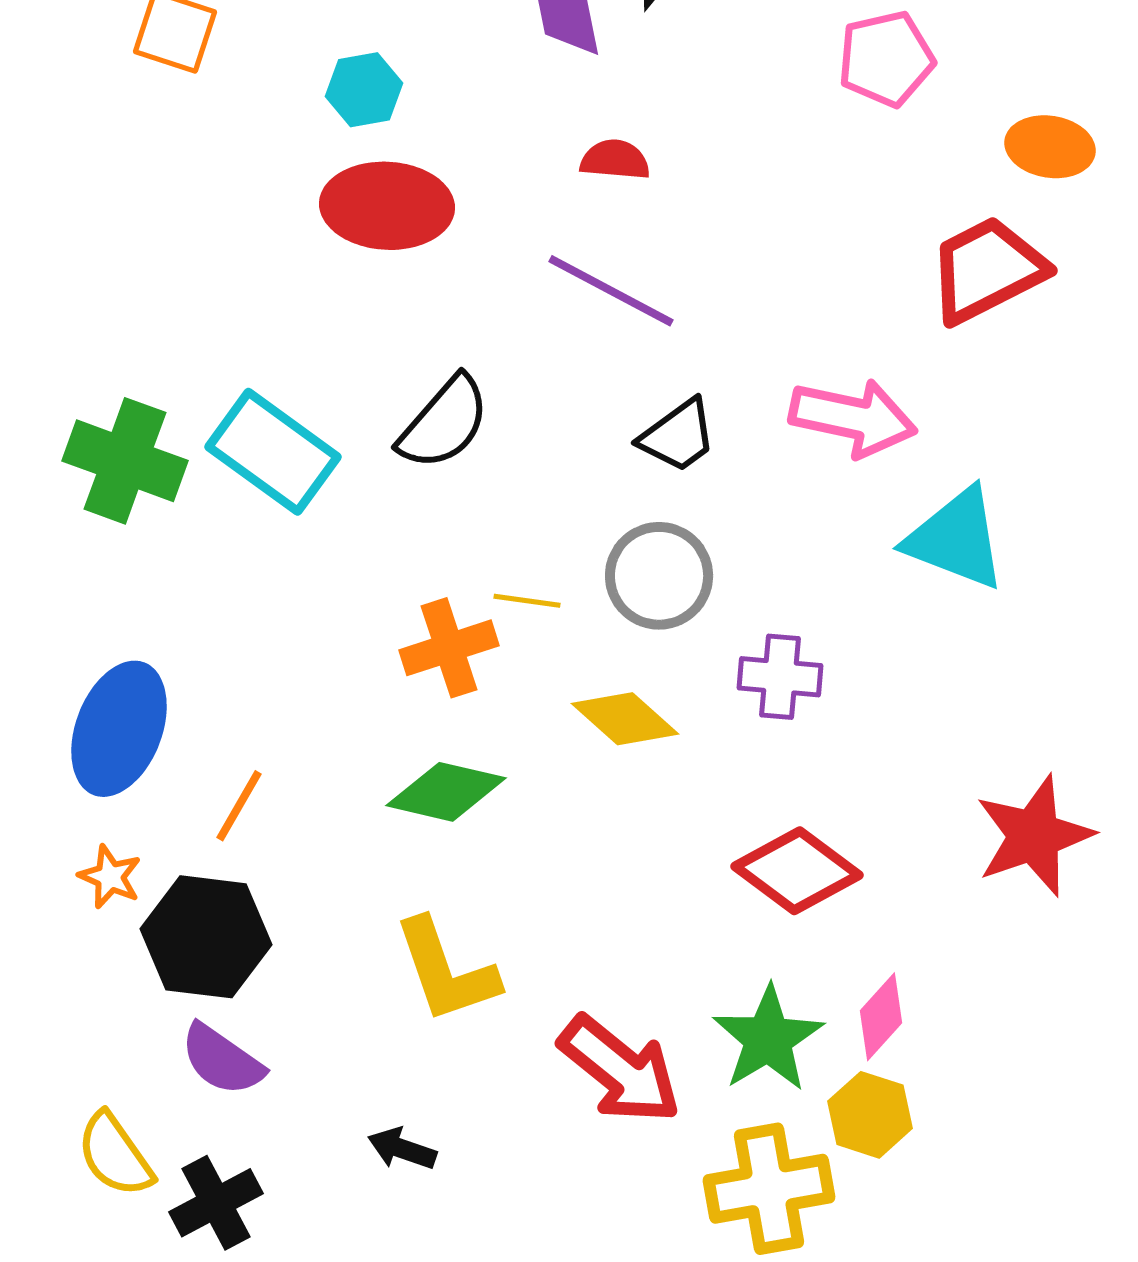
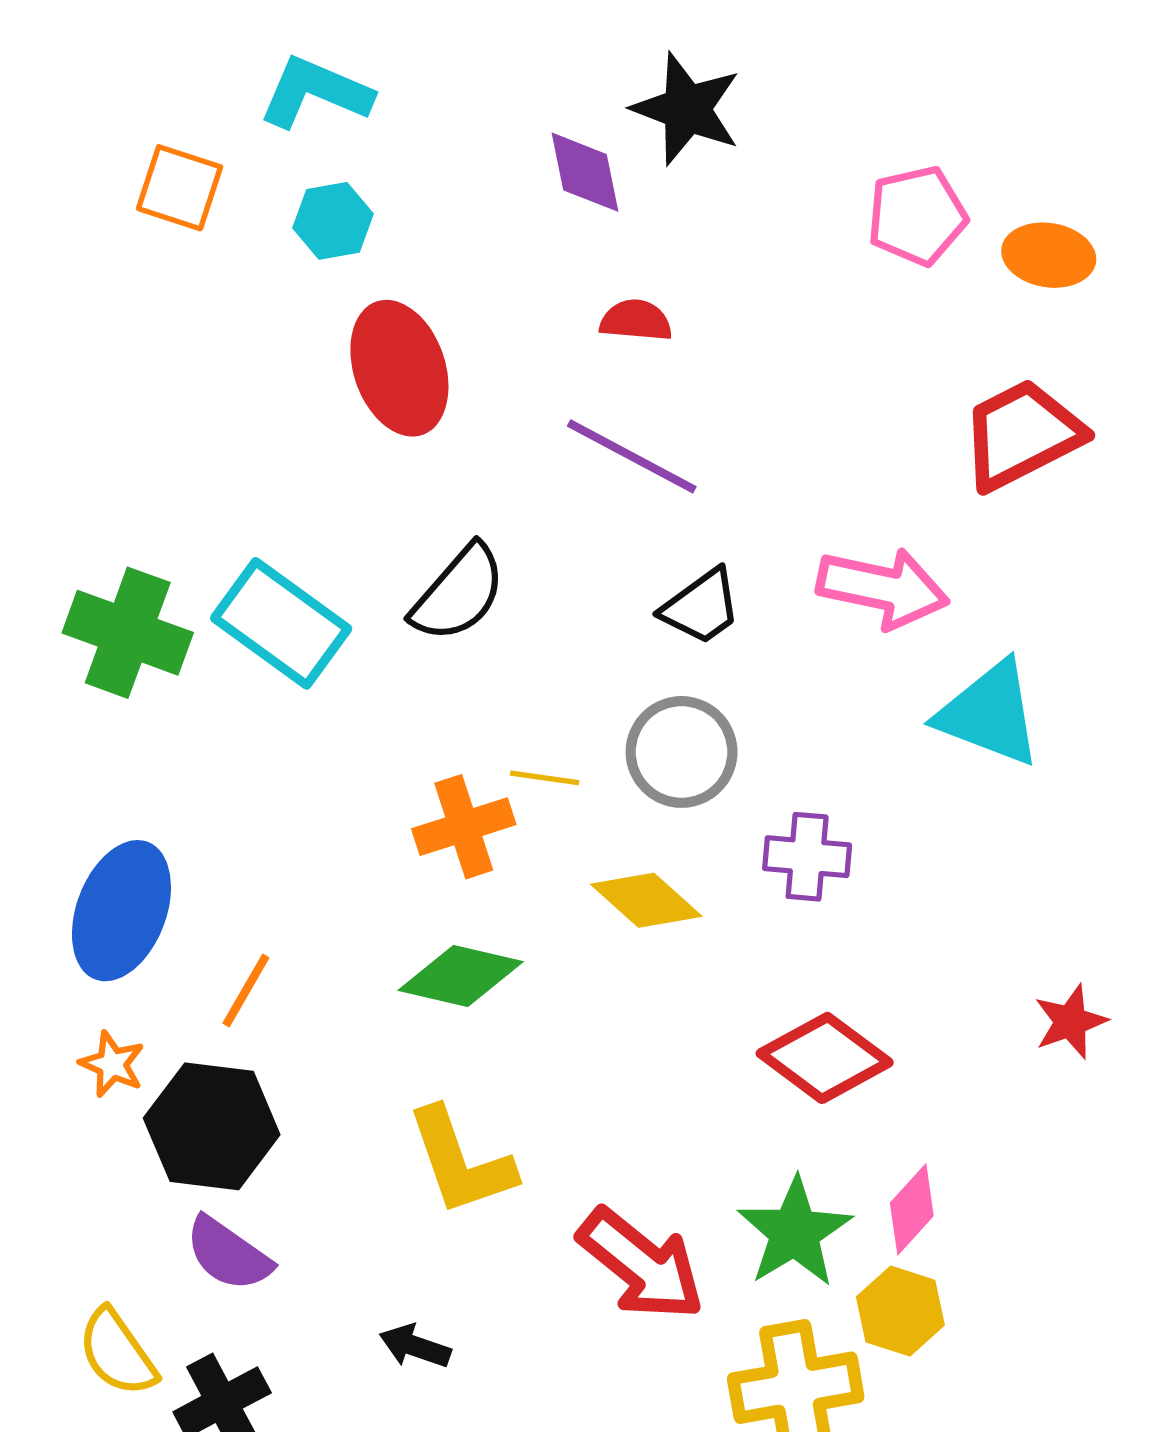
cyan hexagon: (364, 90) -> (333, 221), moved
orange ellipse: (1050, 147) -> (1049, 255), moved
red ellipse: (387, 206) -> (399, 368), turned 68
red star: (1034, 836) -> (1070, 1022), size x0.6

